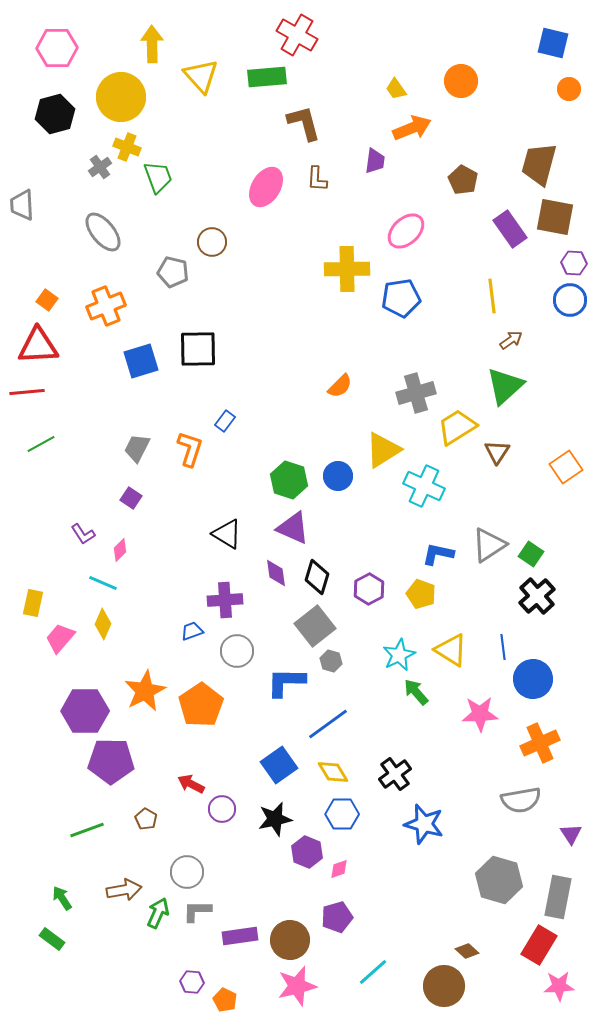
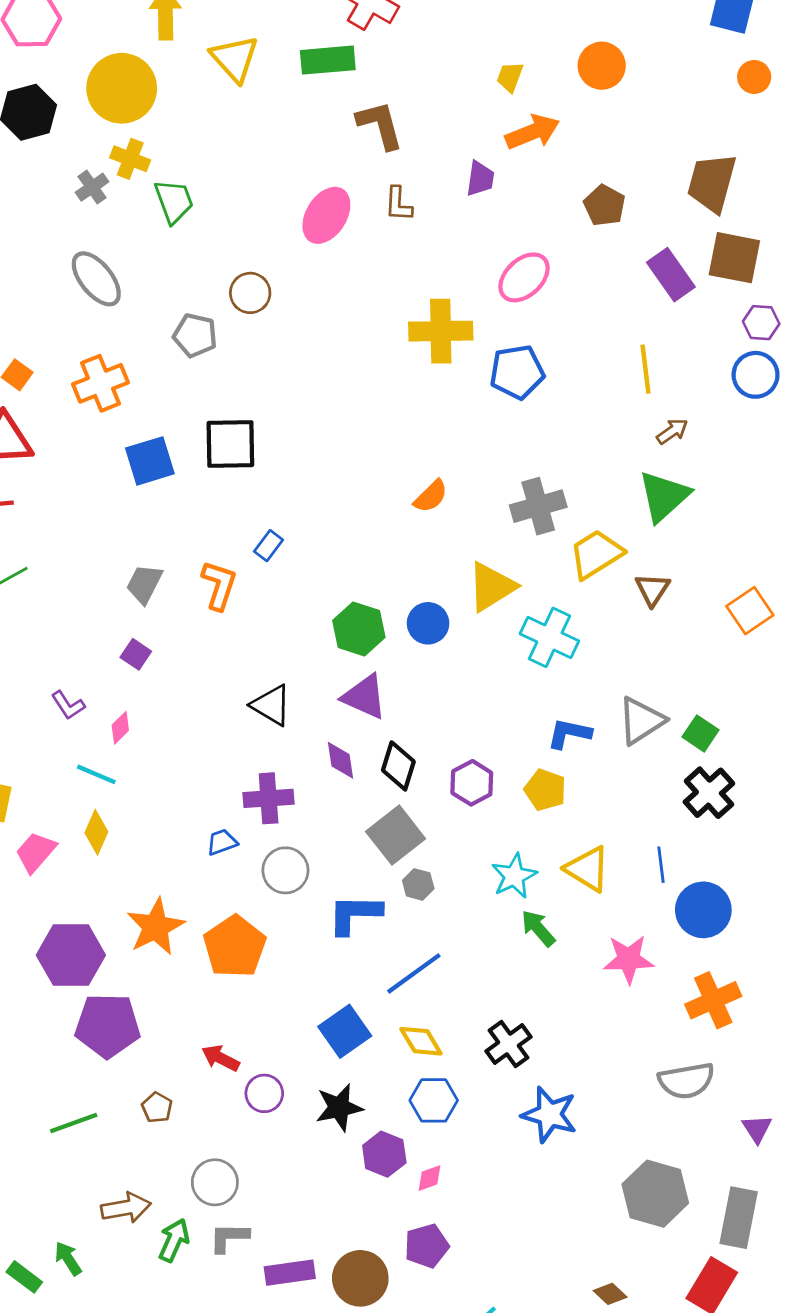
yellow trapezoid: (396, 89) -> (510, 77), turned 55
green arrow: (62, 898) -> (68, 1259), moved

